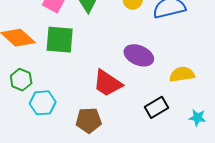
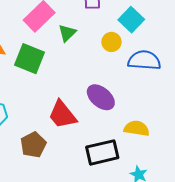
black rectangle: (156, 107) -> (102, 152), size x1.4
brown pentagon: (89, 120) -> (33, 145), turned 30

